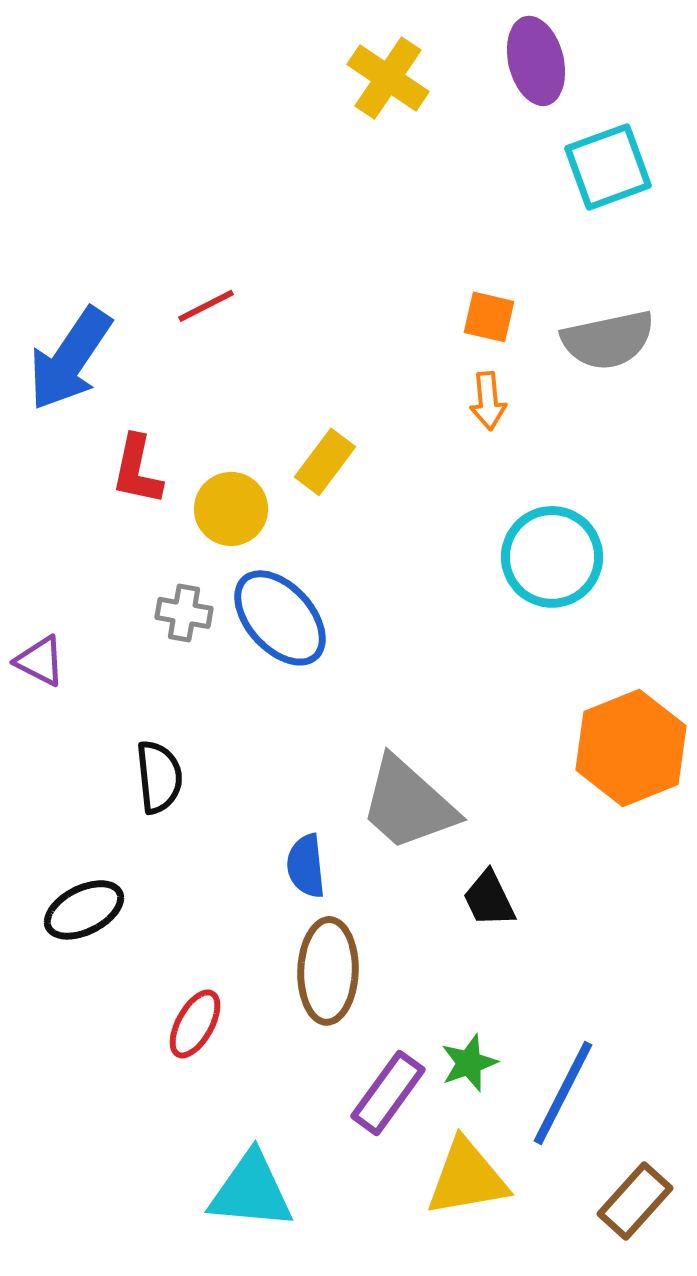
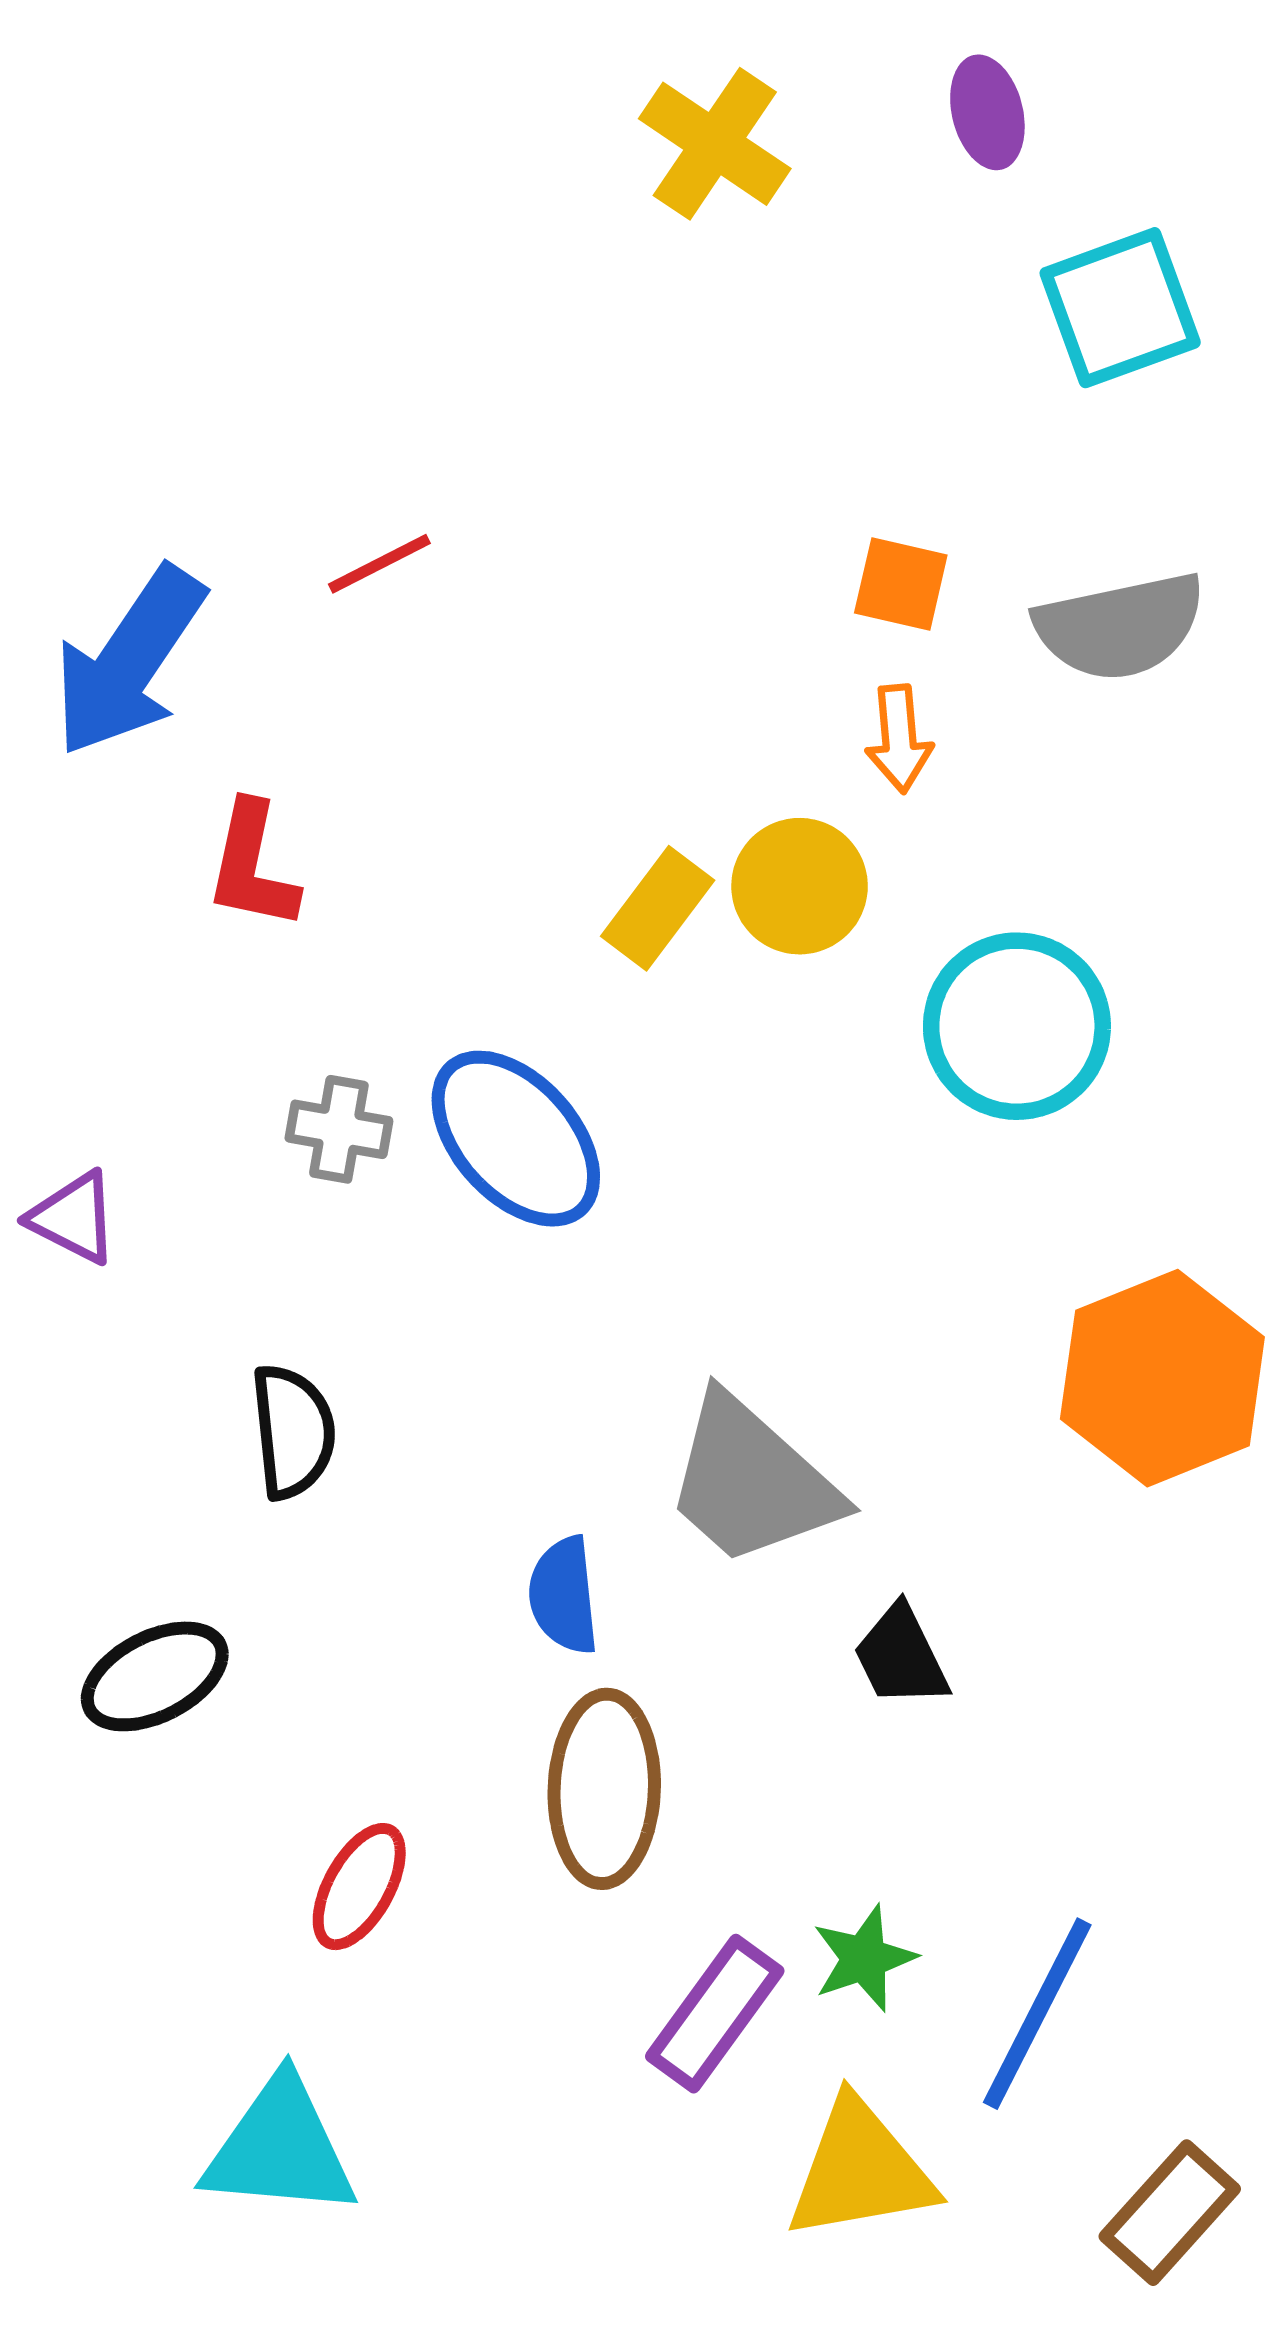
purple ellipse: (536, 61) -> (987, 112), size x0.7
yellow rectangle: (325, 462) -> (658, 908), moved
yellow circle: (231, 509) -> (800, 886), moved
cyan triangle: (251, 1191) -> (280, 2148), moved

